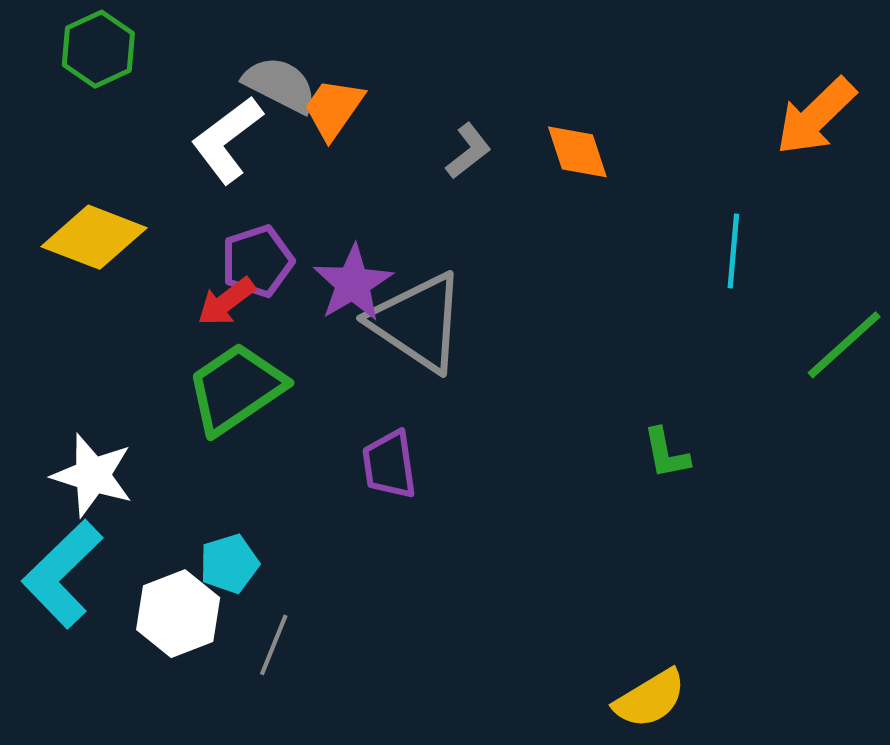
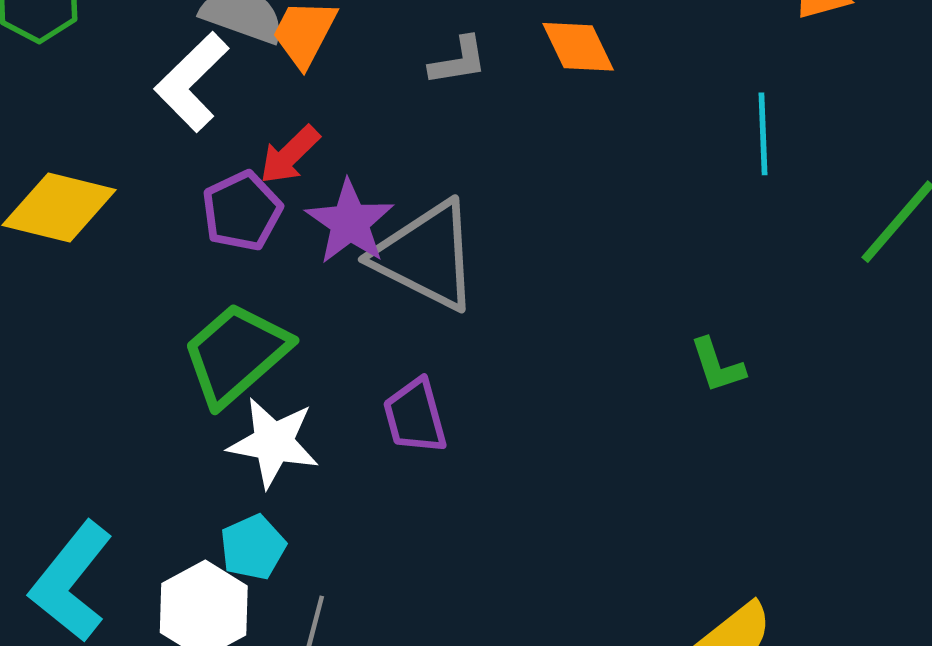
gray L-shape: (468, 151) -> (458, 61), turned 36
red arrow: (226, 302) -> (290, 155), moved
white star: (92, 475) -> (273, 442), moved

